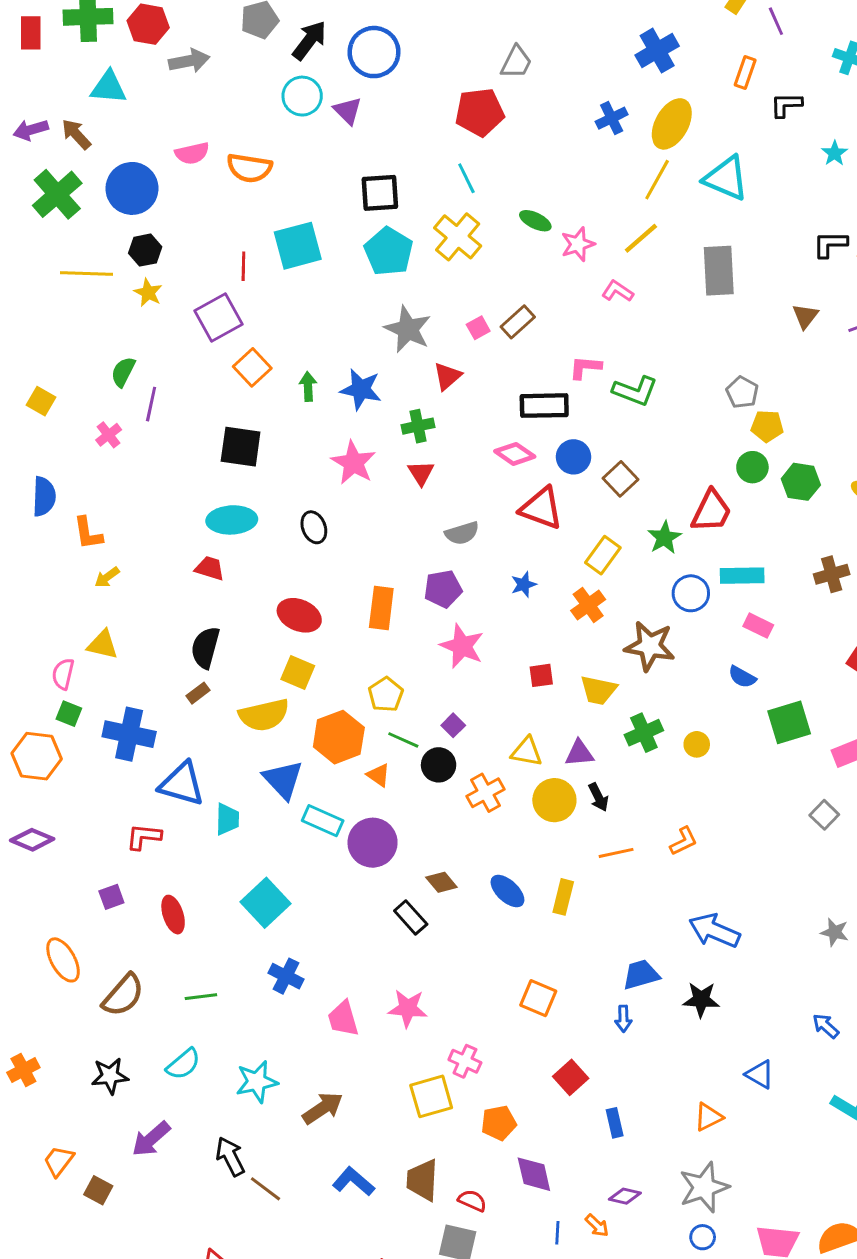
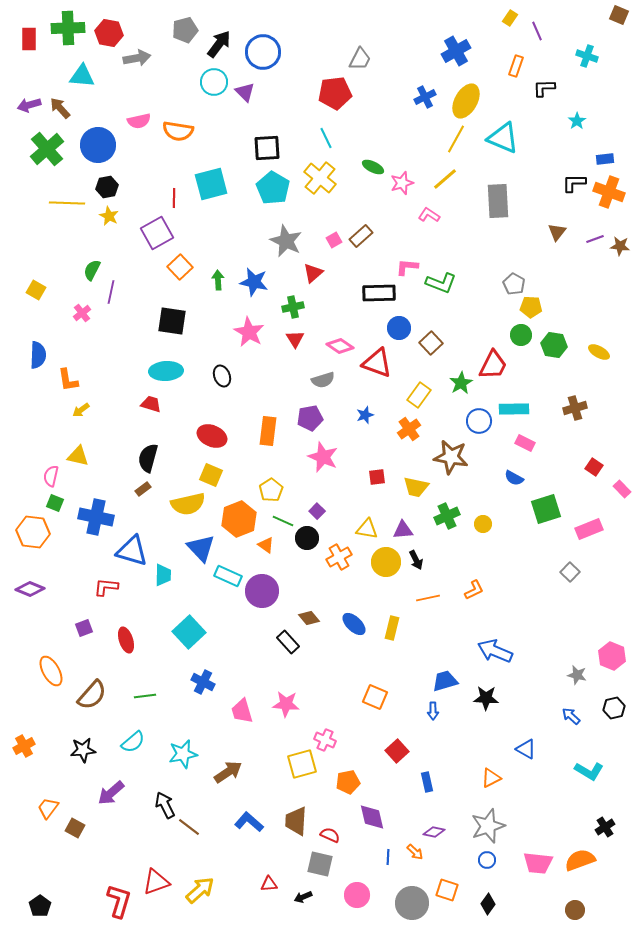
pink diamond: (515, 454) -> (340, 346), moved
gray star: (835, 932) -> (577, 675), moved

